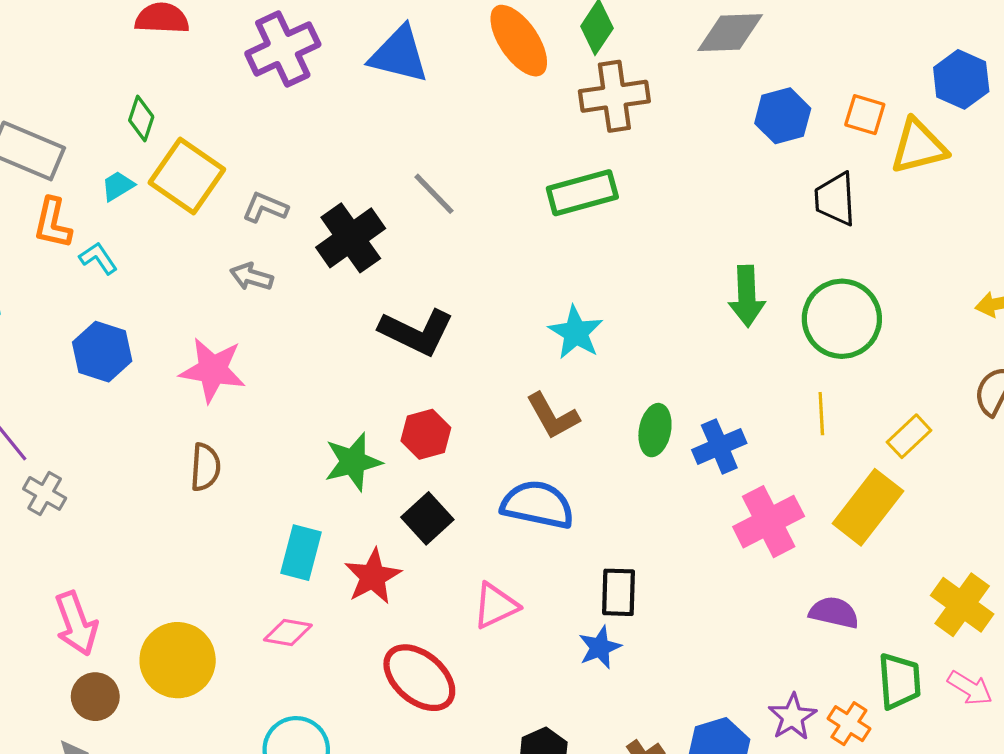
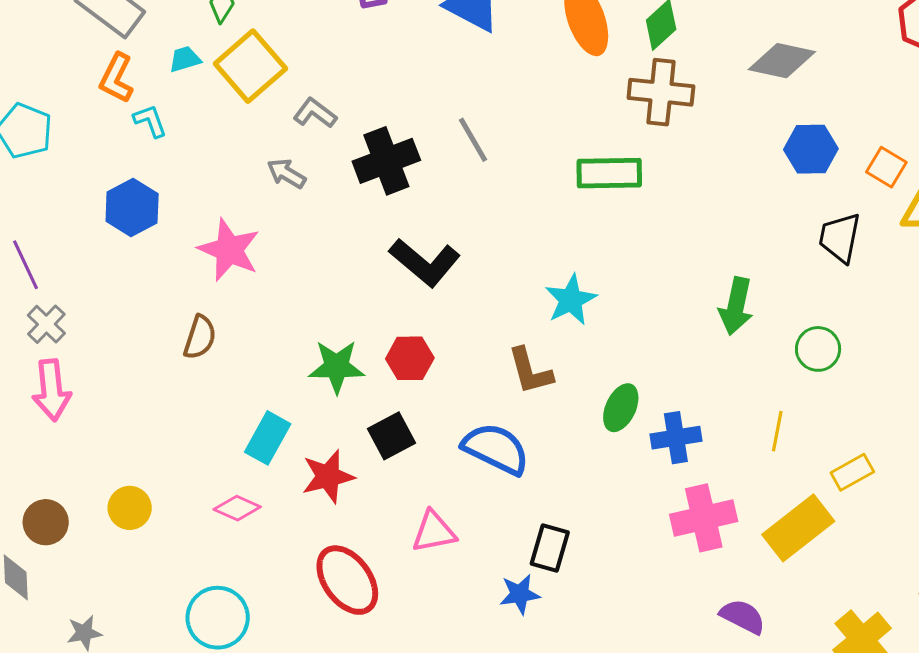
green circle: (842, 319) -> (818, 349), size x0.6
pink arrow: (76, 623) -> (52, 390), moved
yellow circle: (178, 660) -> (130, 508), size x0.6

